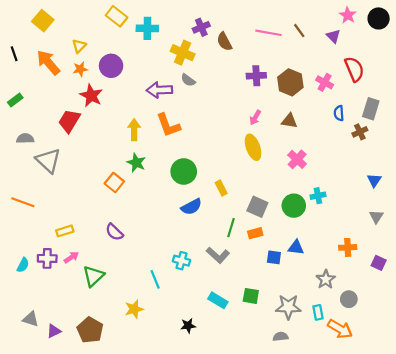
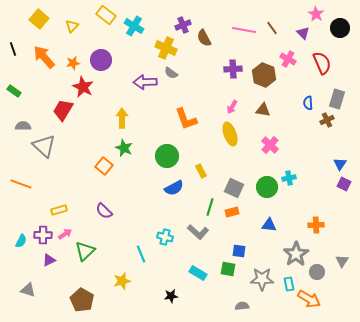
black circle: (379, 18) -> (340, 28), moved
cyan cross: (147, 28) -> (134, 26), turned 30
yellow triangle: (79, 46) -> (72, 26), moved
pink cross: (325, 82) -> (288, 59), moved
green rectangle: (15, 100) -> (14, 91), turned 72
orange L-shape: (168, 125) -> (186, 119), moved
gray triangle: (376, 217) -> (342, 261), moved
blue square: (274, 257) -> (239, 251), moved
purple square: (379, 263) -> (344, 184), moved
gray star: (326, 279) -> (296, 254), size x1.4
purple triangle: (54, 331) -> (49, 260), moved
gray semicircle: (281, 337) -> (242, 306), moved

